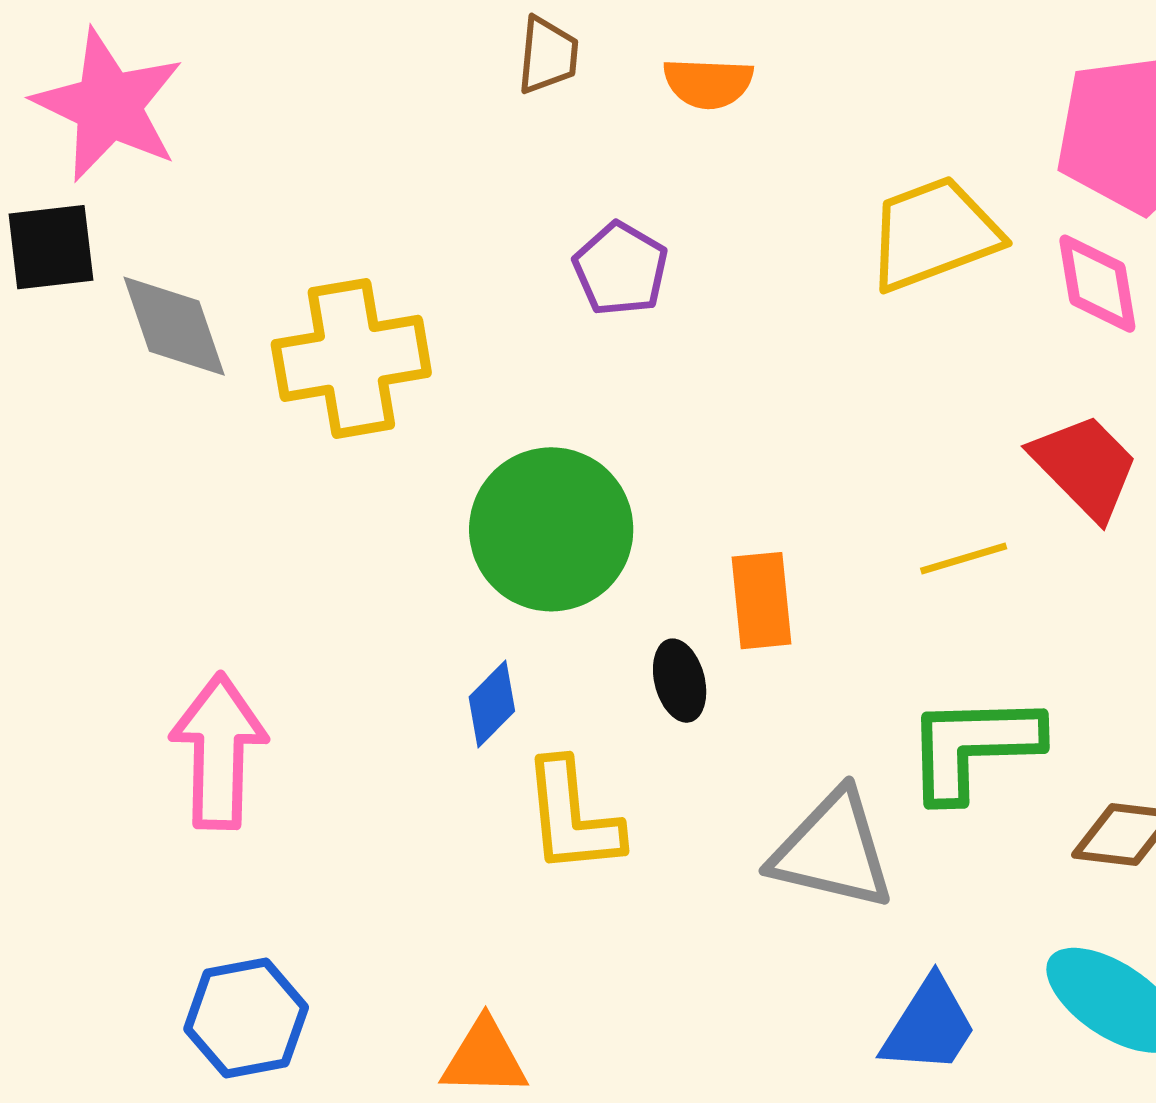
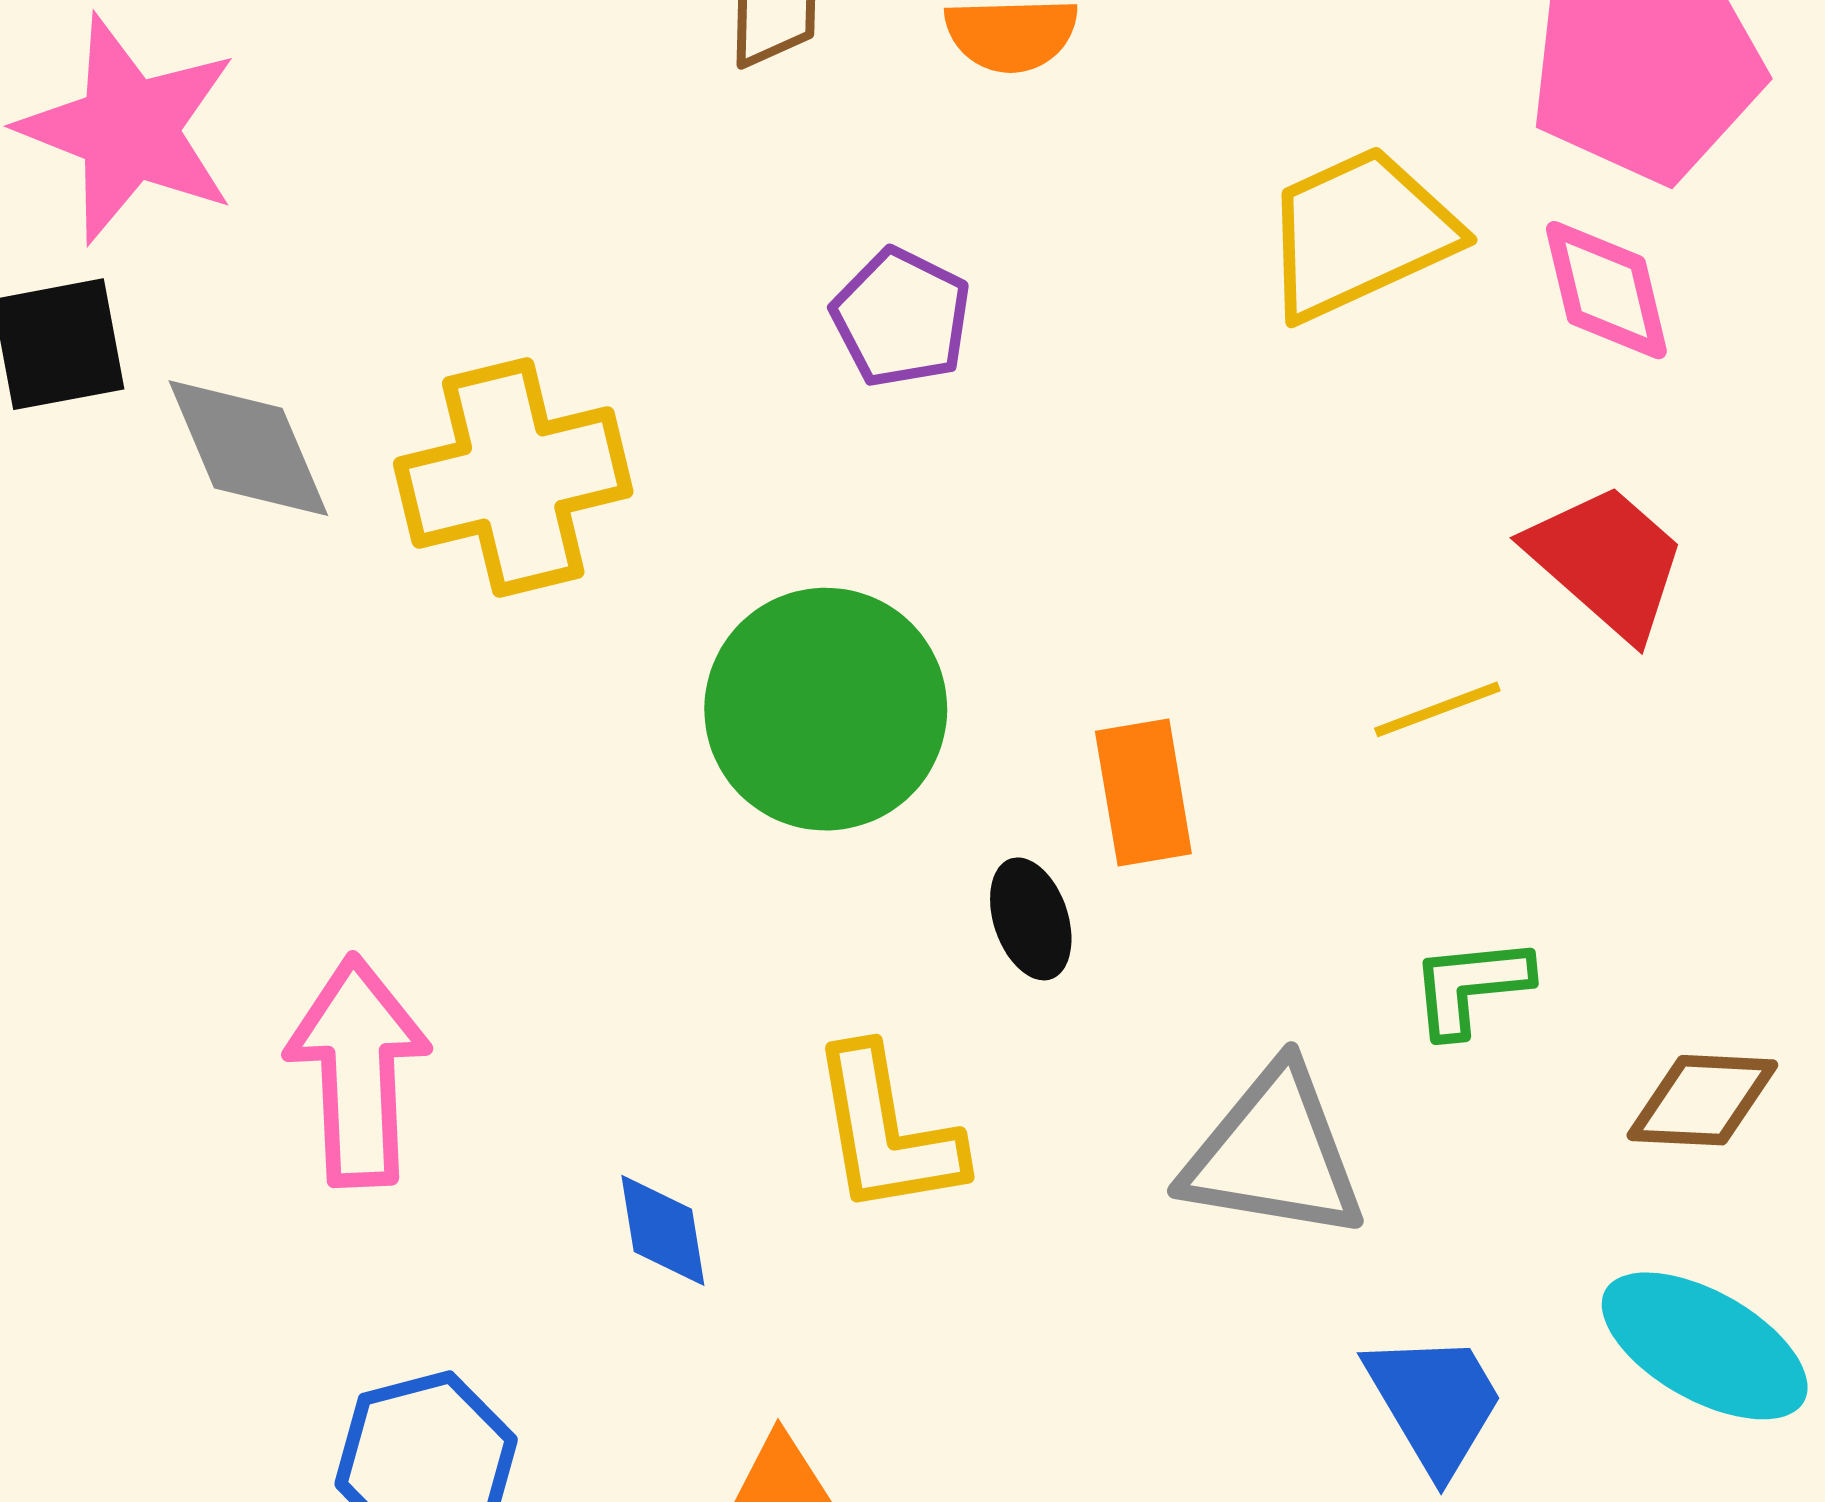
blue diamond: (492, 704) -> (663, 1230), moved, turned -50
green L-shape: (973, 747) -> (1471, 986), size x0.6
blue trapezoid: (929, 1026) -> (1435, 1403), turned -59

